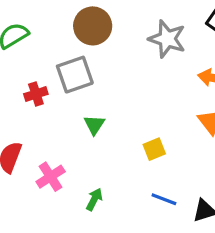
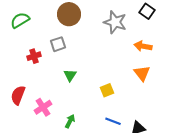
gray square: (75, 75) -> (58, 44), size x0.7

